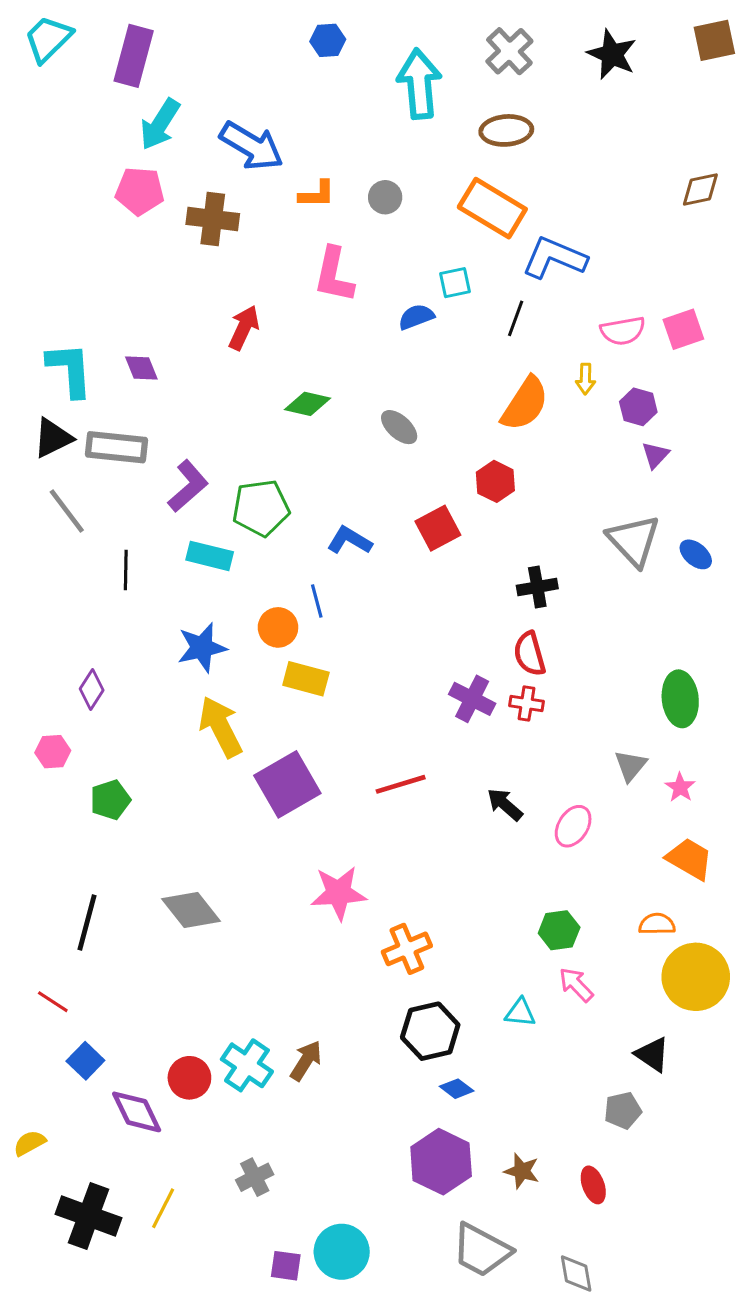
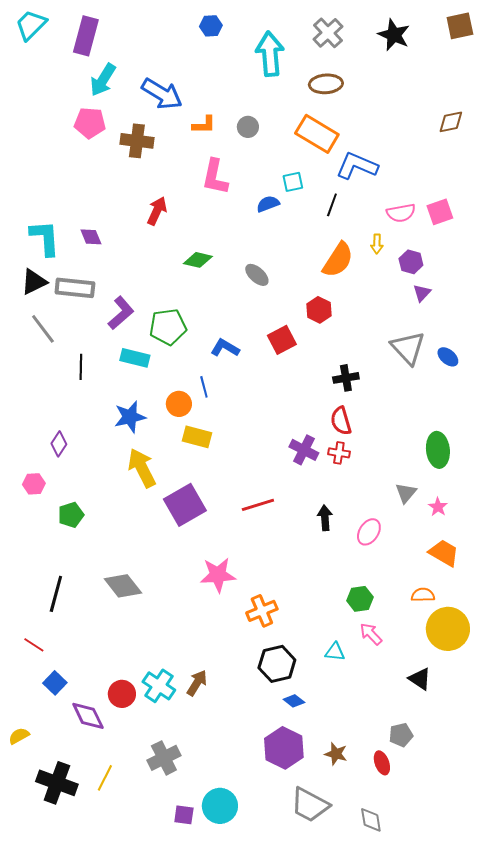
black arrow: (505, 804) -> (325, 518), turned 45
gray pentagon: (623, 1110) -> (401, 735), moved
gray cross: (255, 1177) -> (164, 758), size x1.4

